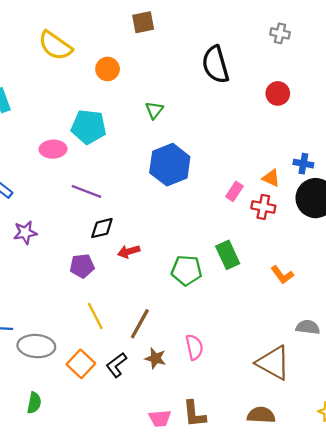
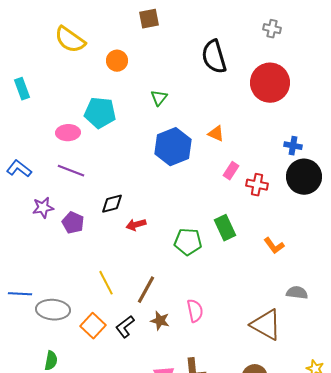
red circle: (278, 93) -> (270, 83), size x1.8
orange triangle: (271, 178) -> (216, 134), moved
purple line: (86, 191) -> (71, 171), moved
purple pentagon: (82, 266) -> (73, 223), moved, turned 30

